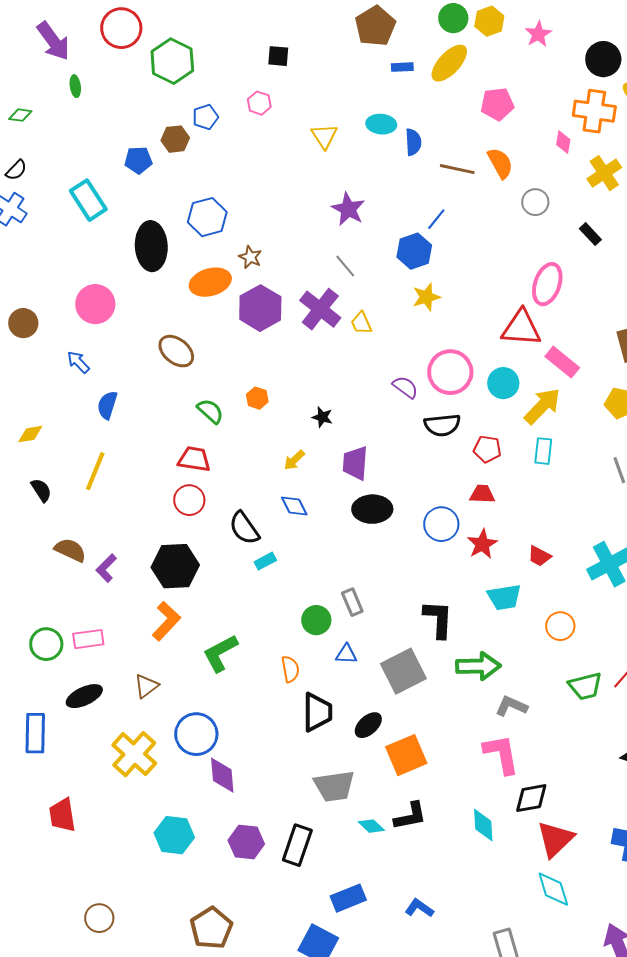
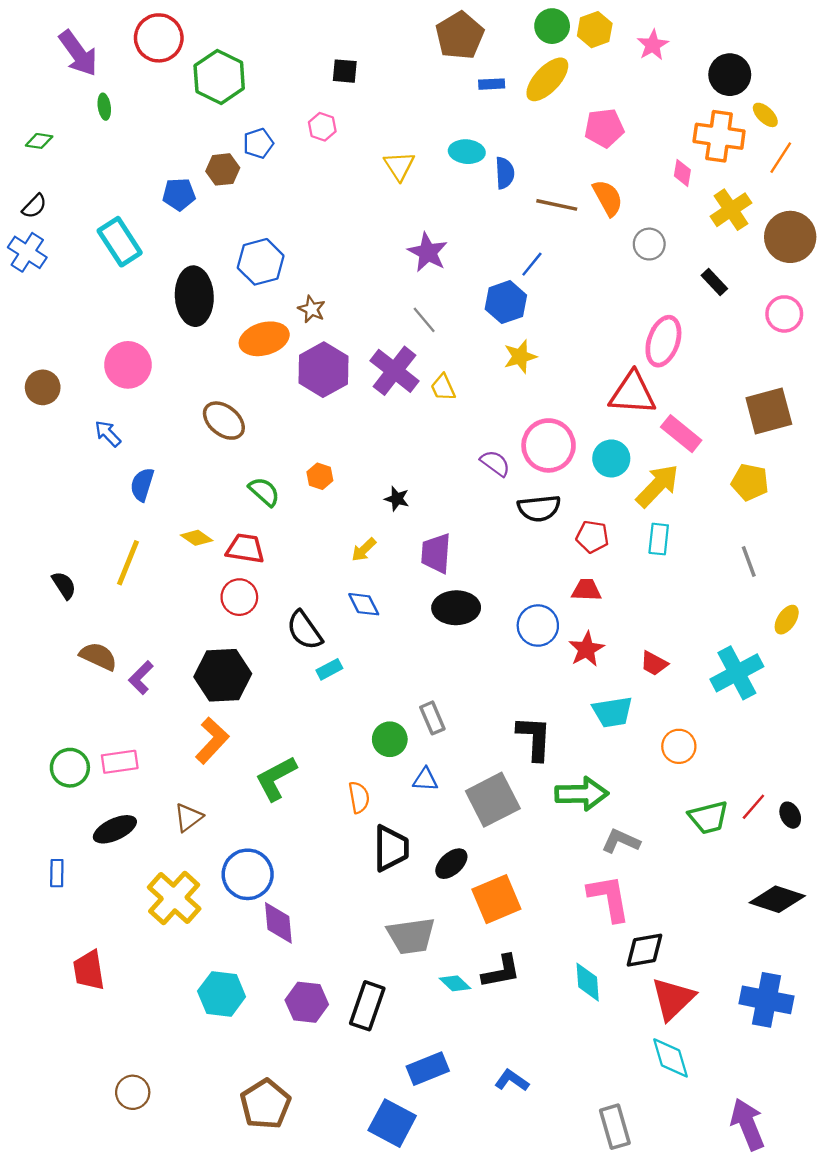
yellow diamond: (30, 434) -> (197, 538), moved, turned 44
blue rectangle: (35, 733) -> (57, 873), size x0.6

